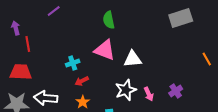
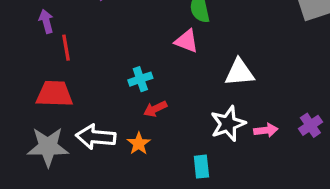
pink triangle: (105, 50) -> (187, 41), moved, size x0.7
pink arrow: (149, 94) -> (266, 130), turned -72
orange star: (83, 102) -> (139, 143), moved

